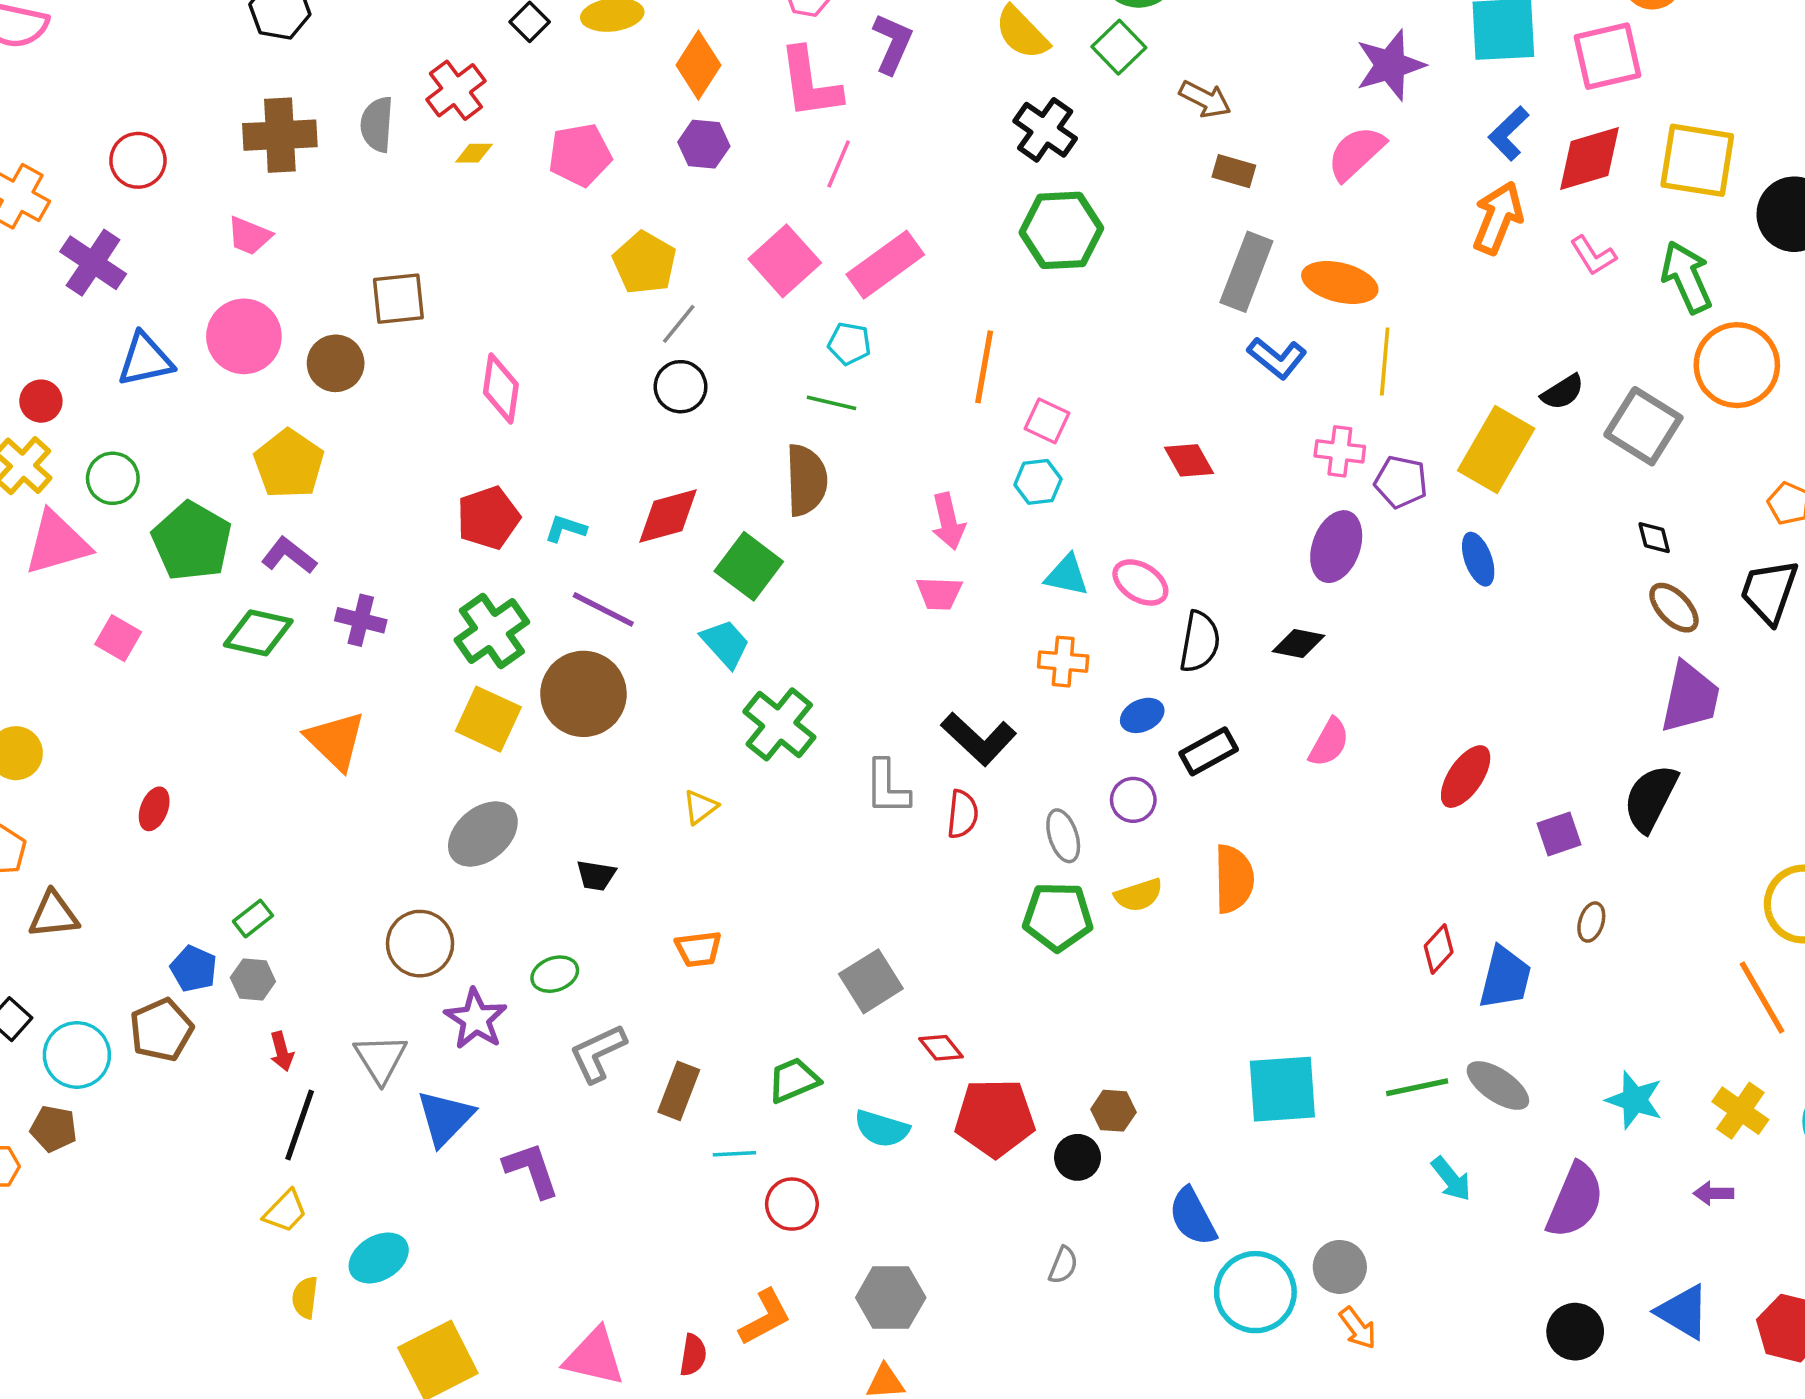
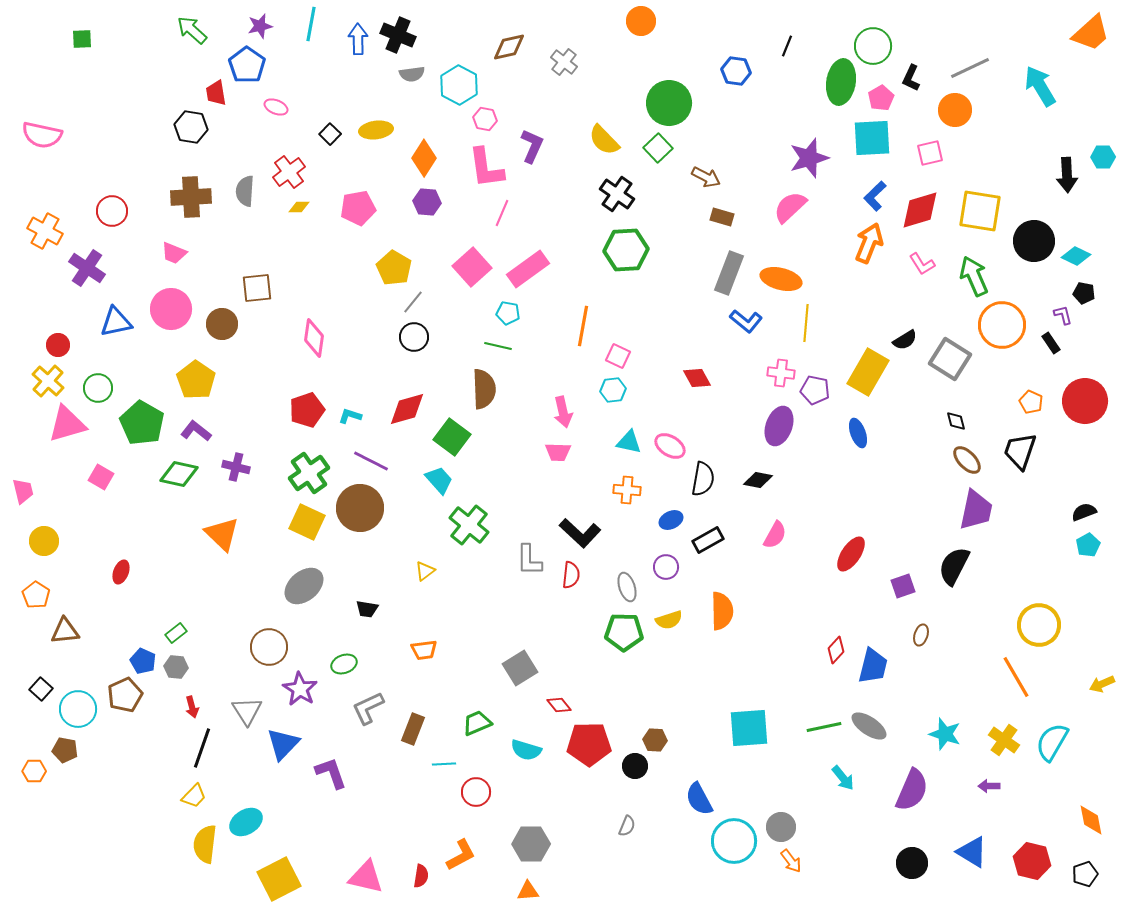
pink square: (1608, 56) -> (930, 153), size x0.7
yellow semicircle: (305, 1298) -> (205, 844), size x1.6

